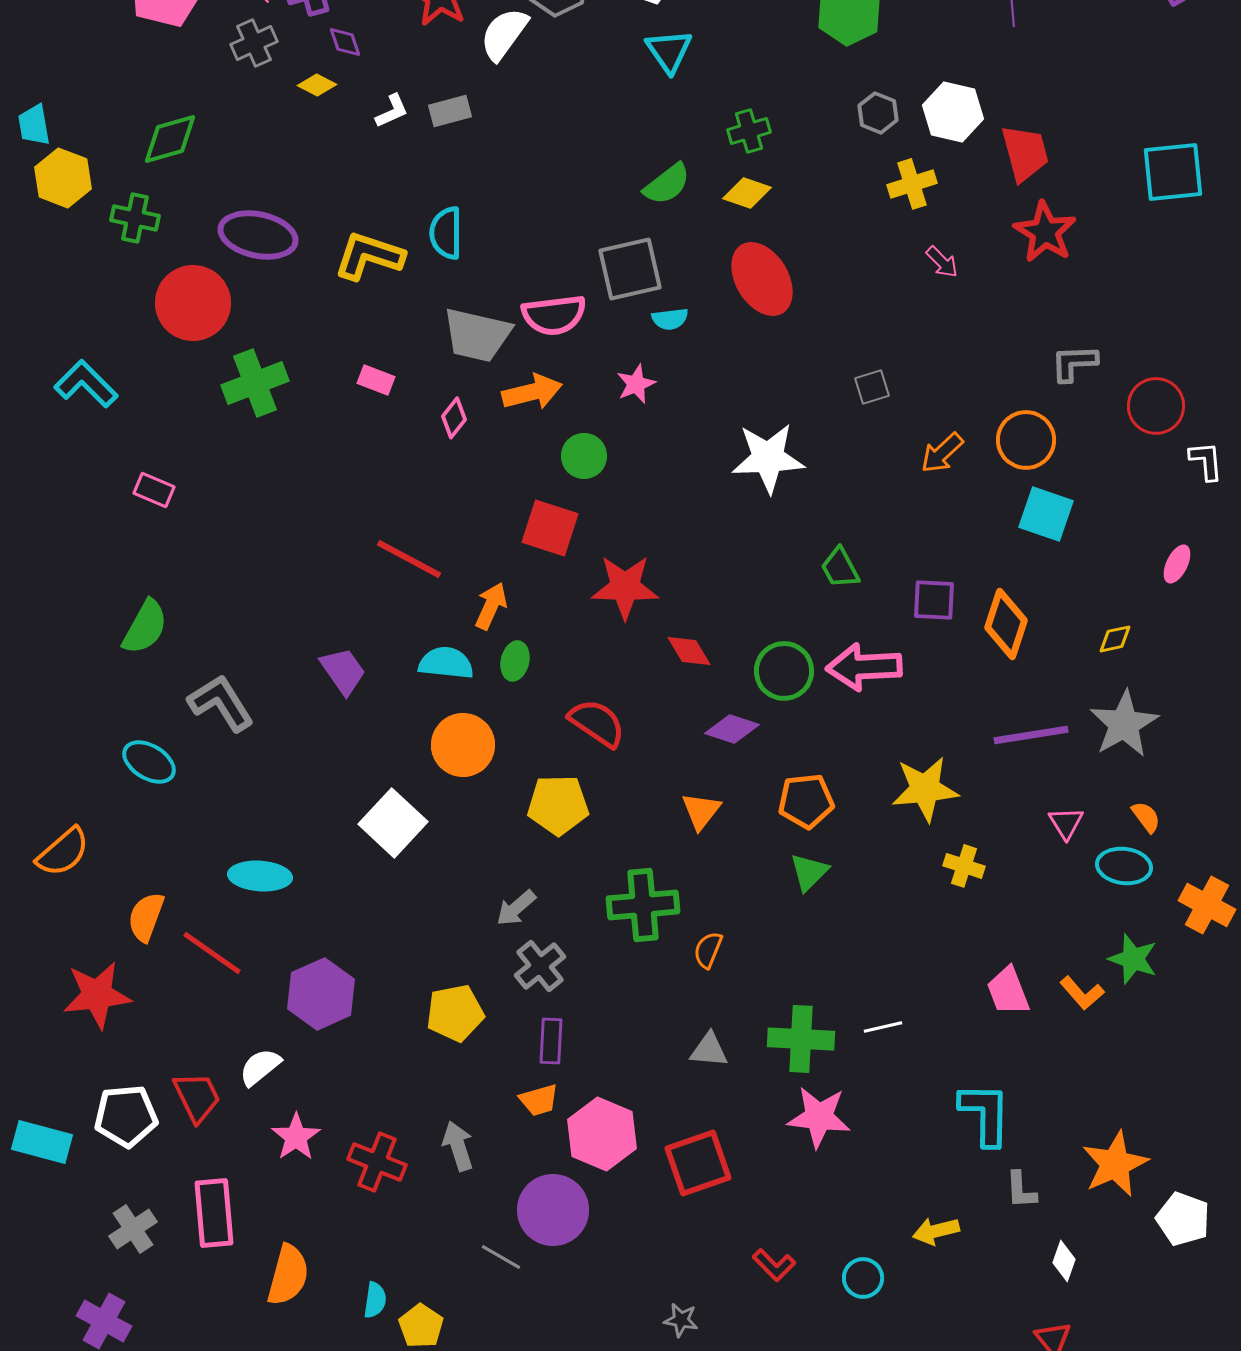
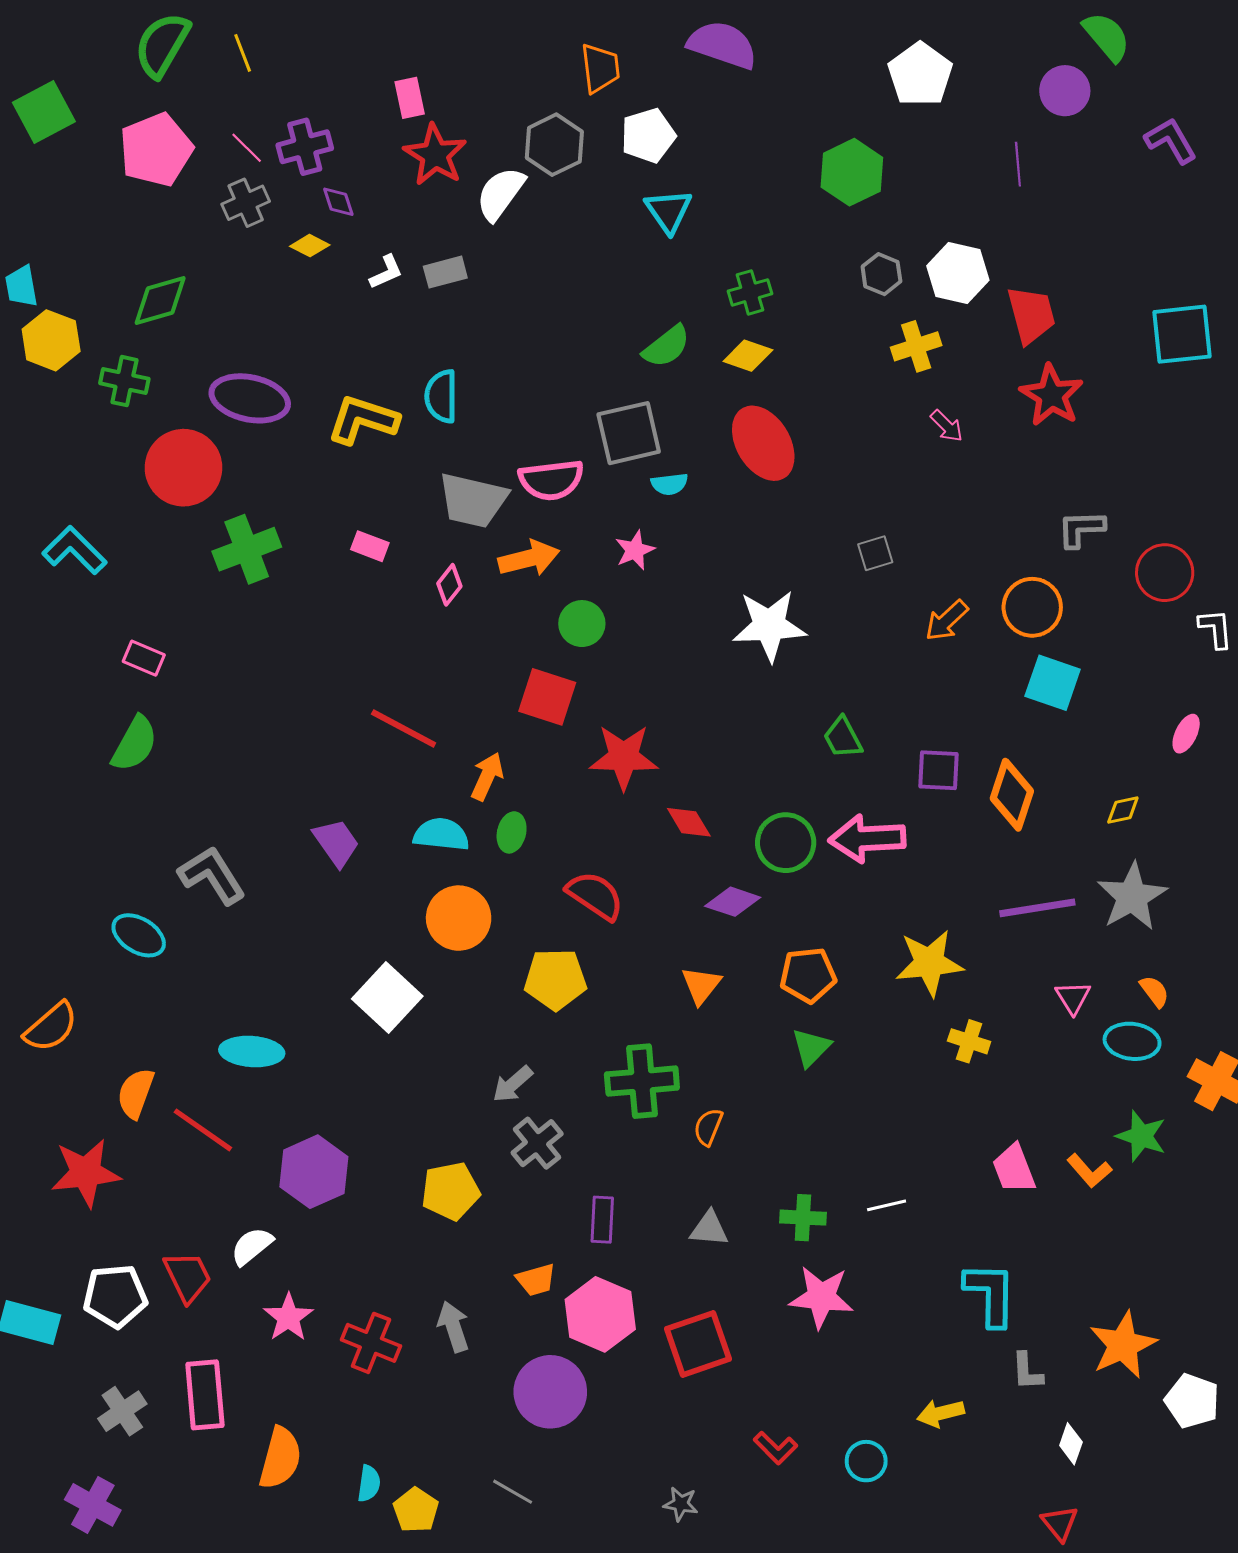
green semicircle: (145, 627) -> (135, 744), moved
green cross: (801, 1039) -> (803, 1218), size x0.7
purple rectangle: (551, 1041) -> (602, 1220), moved
gray line: (501, 1257) -> (513, 1492), moved

